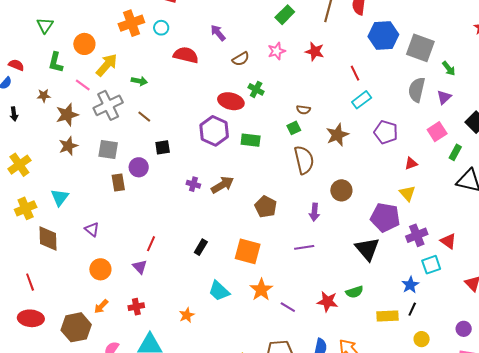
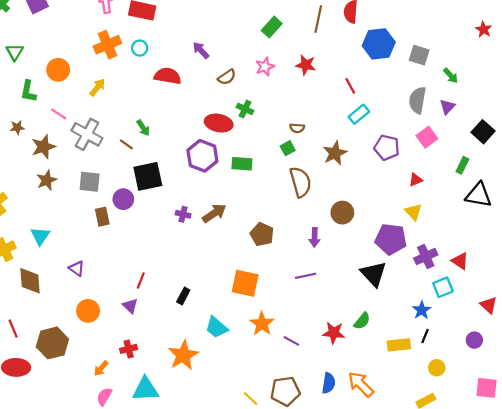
gray square: (420, 48) -> (419, 55), size x0.7
yellow arrow: (107, 65) -> (97, 87), moved, size x0.7
green arrow: (139, 81) -> (143, 128), moved, turned 49
gray cross: (108, 105) -> (87, 134), turned -32
pink square: (437, 132) -> (427, 137), moved
black square: (163, 147) -> (148, 176), size x1.8
black rectangle: (201, 247) -> (183, 296), moved
green semicircle: (354, 292) -> (362, 321), turned -30
orange arrow: (101, 306) -> (101, 368), moved
orange star: (187, 315) -> (183, 355), size x1.8
brown hexagon: (76, 327) -> (52, 343), moved
purple circle: (464, 329) -> (474, 340), moved

